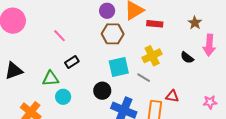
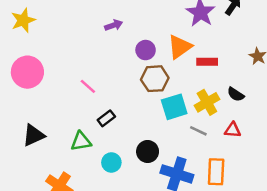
black semicircle: (187, 58) -> (236, 94), moved
cyan square: (119, 67) -> (174, 107), moved
red triangle: (172, 96) -> (233, 130), moved
cyan circle: (63, 97) -> (111, 162), moved

